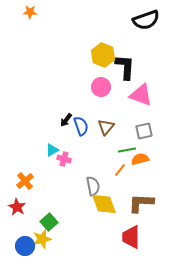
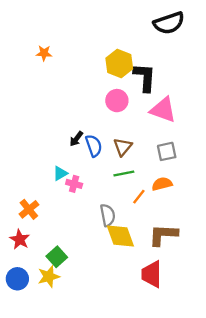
orange star: (30, 12) -> (44, 53), moved
green line: (127, 150) -> (124, 173), moved
blue circle: (25, 246) -> (17, 279), moved

